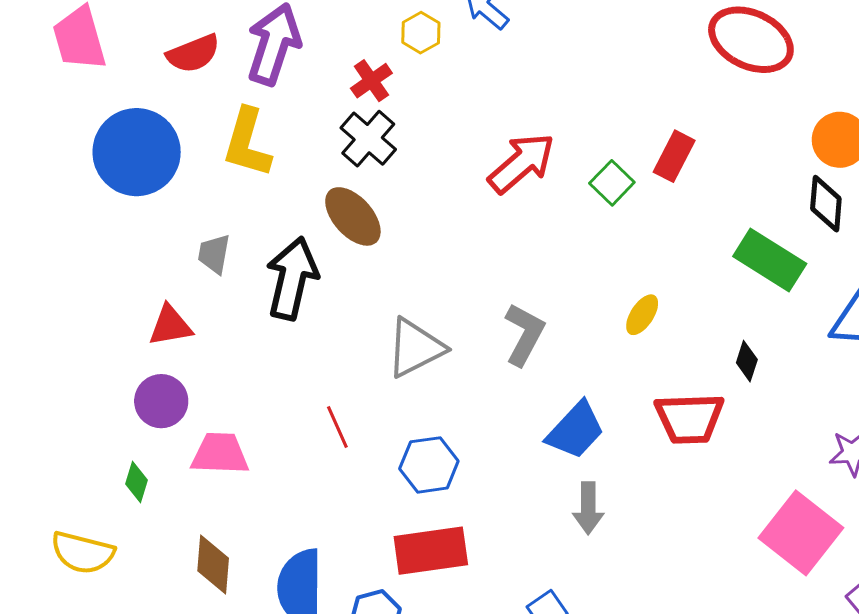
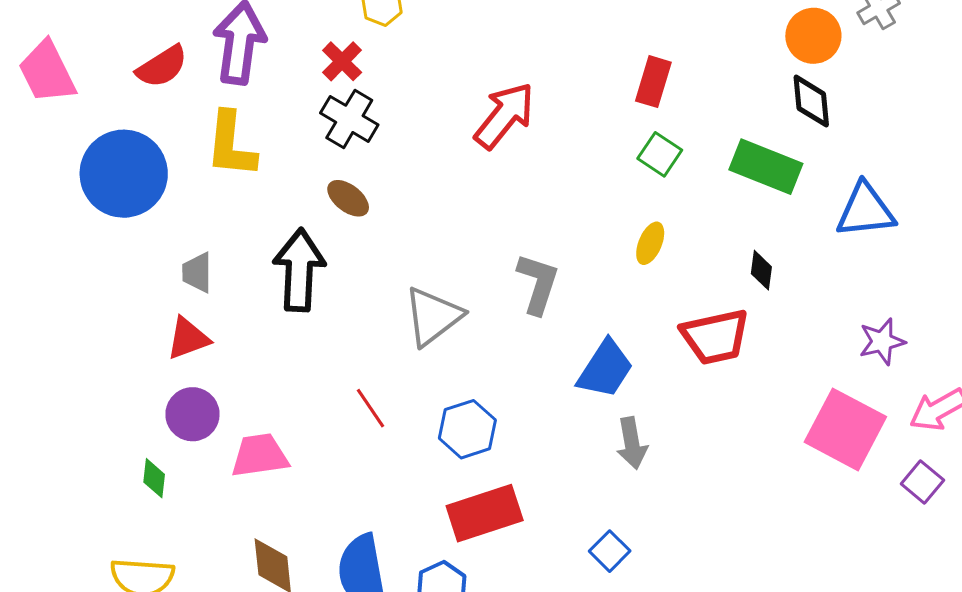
green square: (612, 183) -> (660, 154), moved
brown ellipse: (353, 216) -> (348, 198), size x0.7
gray trapezoid: (214, 254) -> (197, 273), moved
green diamond: (136, 482) -> (154, 478), moved

